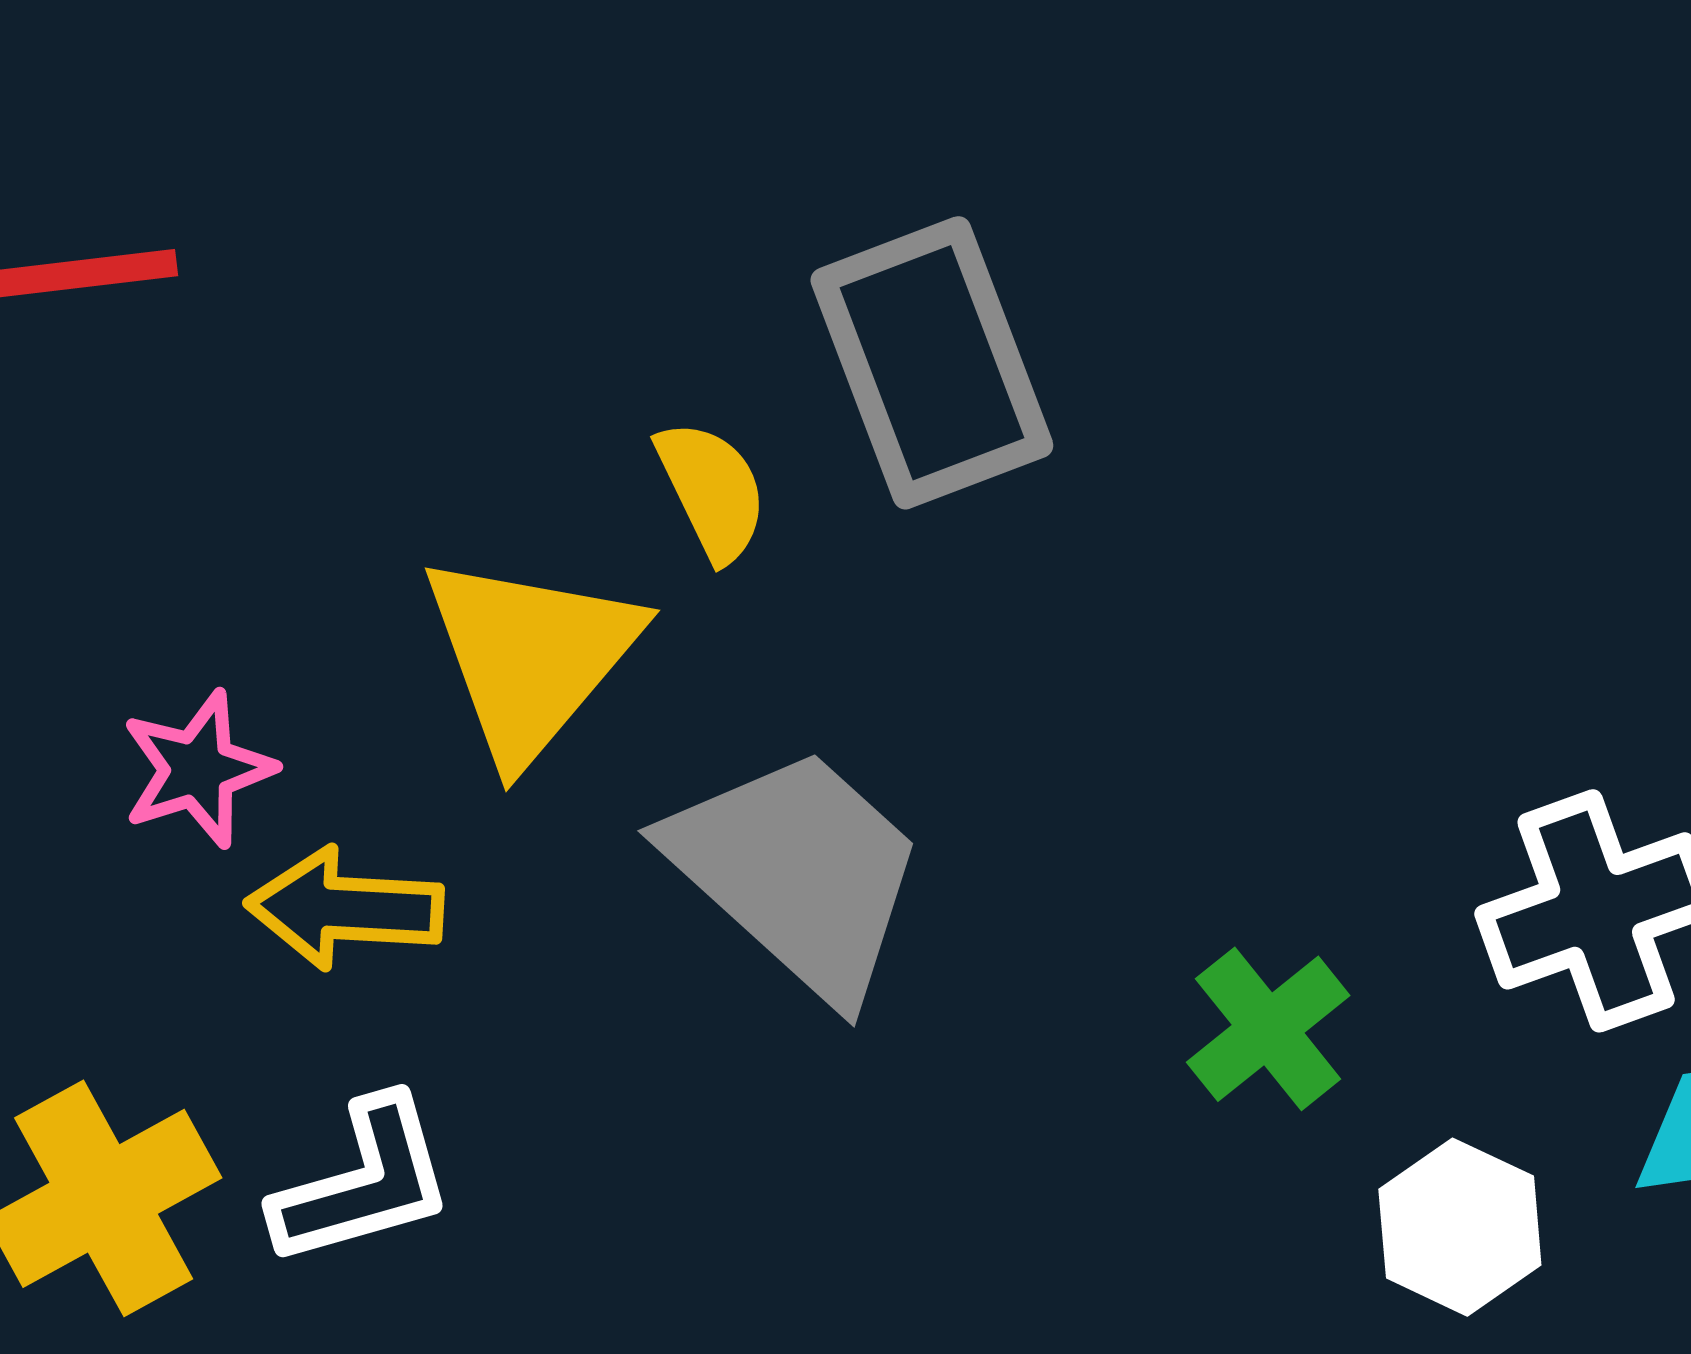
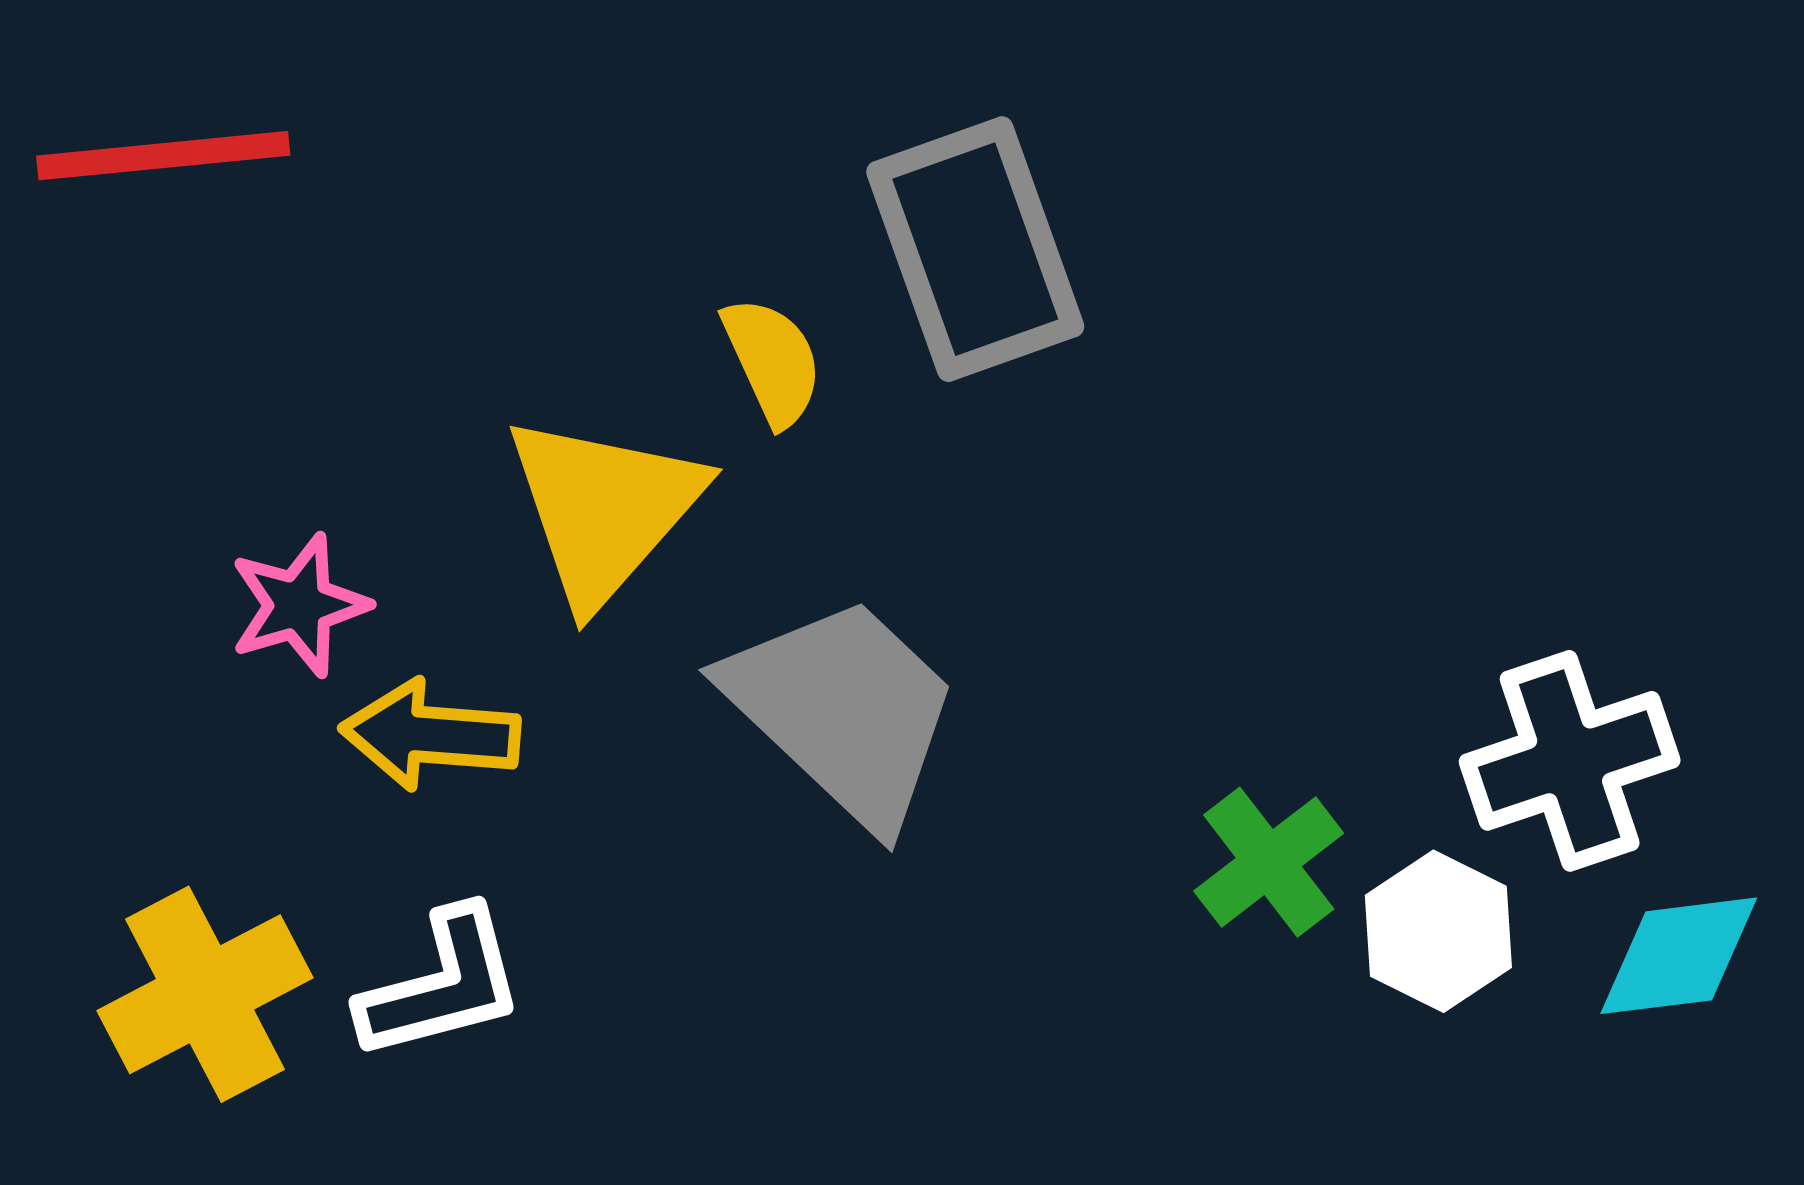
white hexagon: (1460, 1227) -> (1438, 931), moved

